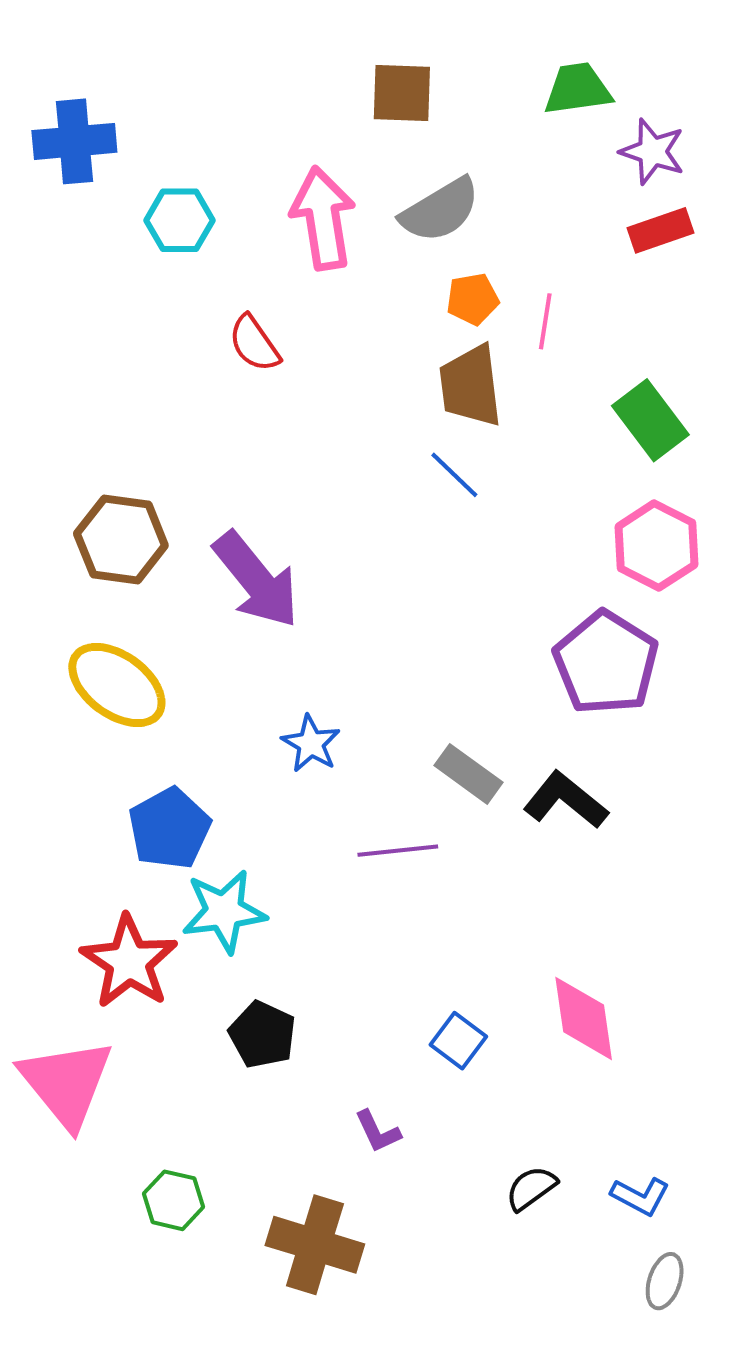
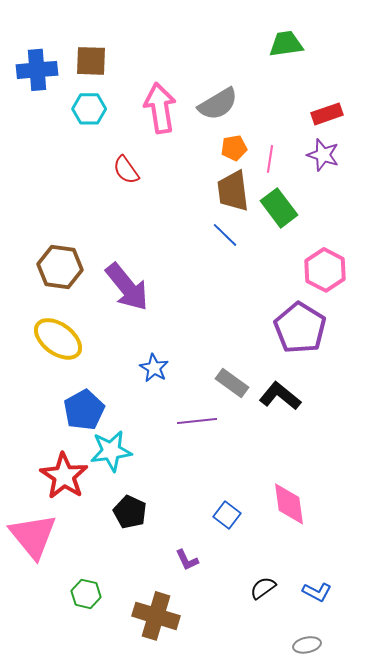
brown square: (402, 93) -> (91, 61), moved
purple star: (652, 152) -> (323, 155), moved
green rectangle: (650, 420) -> (279, 208), moved
gray ellipse: (665, 1281) -> (307, 645), moved, turned 60

